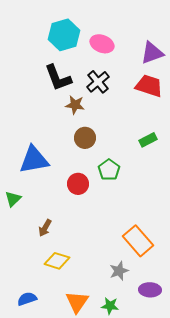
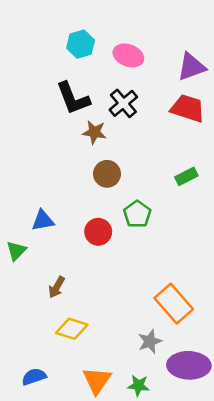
cyan hexagon: (64, 35) -> (81, 44), size x0.7
blue triangle: (34, 160) -> (43, 220), moved, size x0.6
purple ellipse: (150, 290) -> (189, 365), size x1.5

